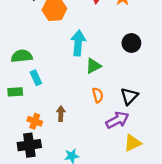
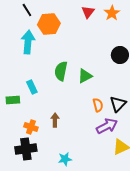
cyan arrow: (78, 43) -> (28, 42), moved
green semicircle: (22, 56) -> (61, 71), moved, turned -72
orange semicircle: (98, 95) -> (98, 105), moved

